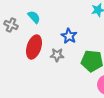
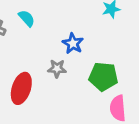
red ellipse: (34, 47) -> (21, 88), moved

